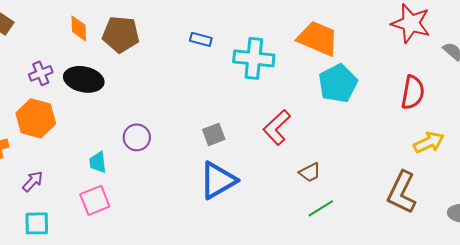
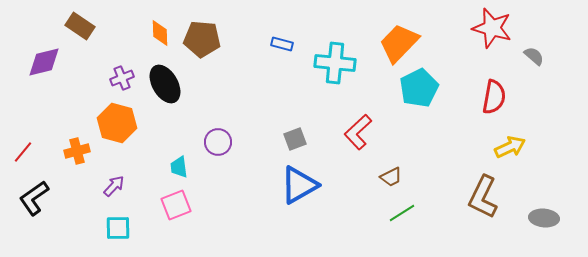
orange trapezoid: (318, 38) -> (399, 43), turned -69
black ellipse: (84, 79) -> (165, 84), turned 48

